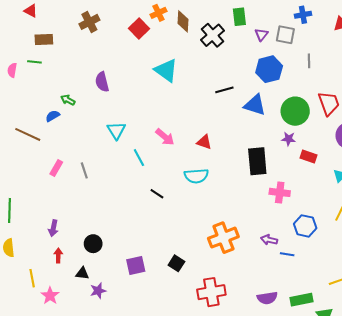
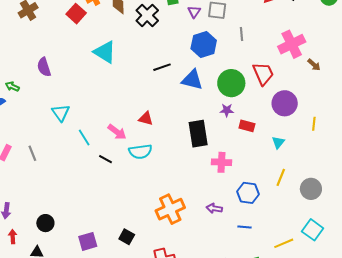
pink arrow: (165, 137) -> (117, 132), moved
black line: (157, 194) -> (105, 159), moved
blue line: (287, 254) -> (245, 227), moved

